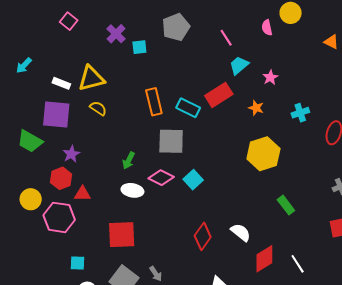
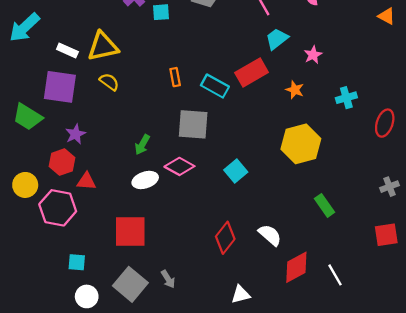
cyan arrow: (24, 65) -> (24, 27), size x1.6
orange rectangle: (154, 102) -> (175, 77), size x0.6
cyan square: (193, 180) -> (236, 171), moved
white ellipse: (132, 190) -> (145, 180), turned -30

